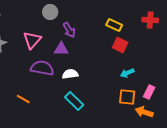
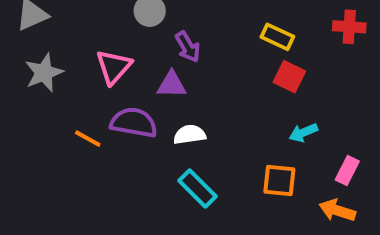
orange square: (127, 97) -> (279, 180), moved
orange line: (23, 99) -> (88, 139), moved

